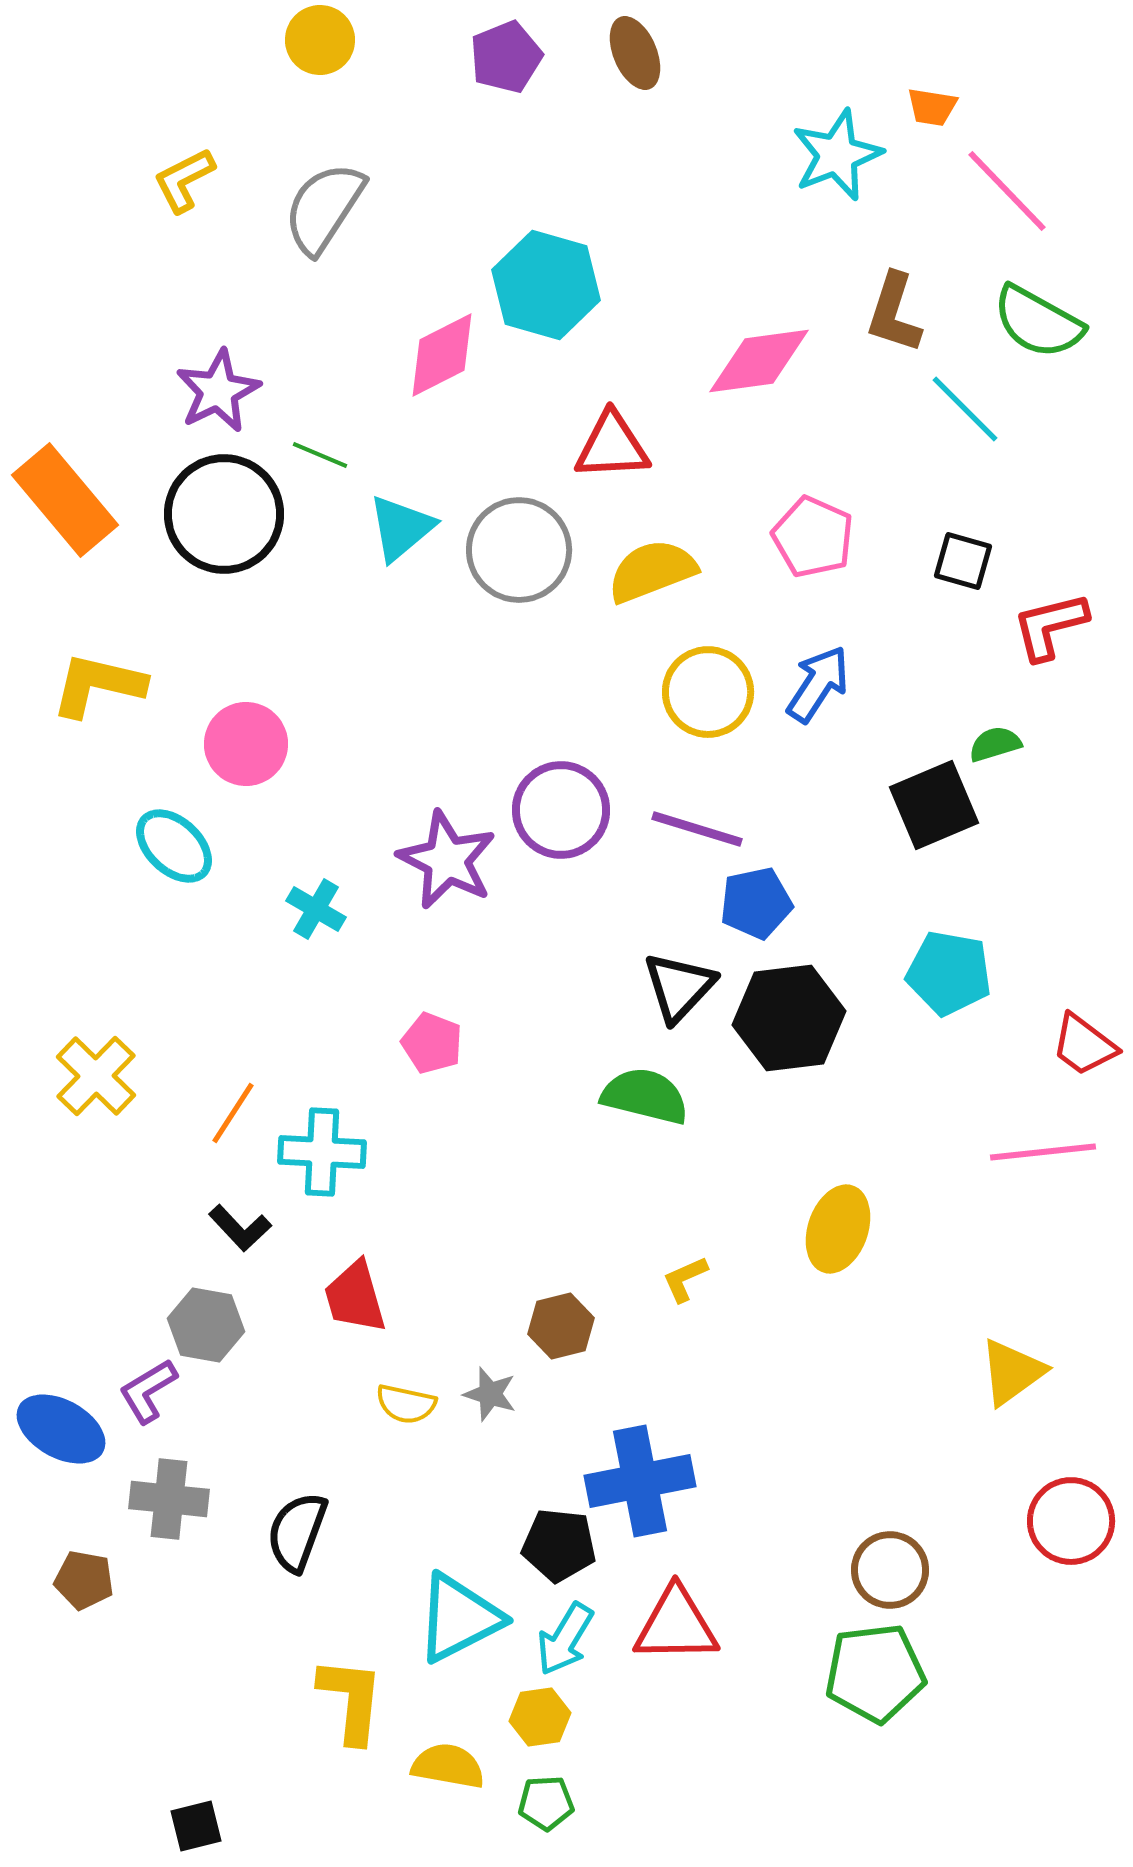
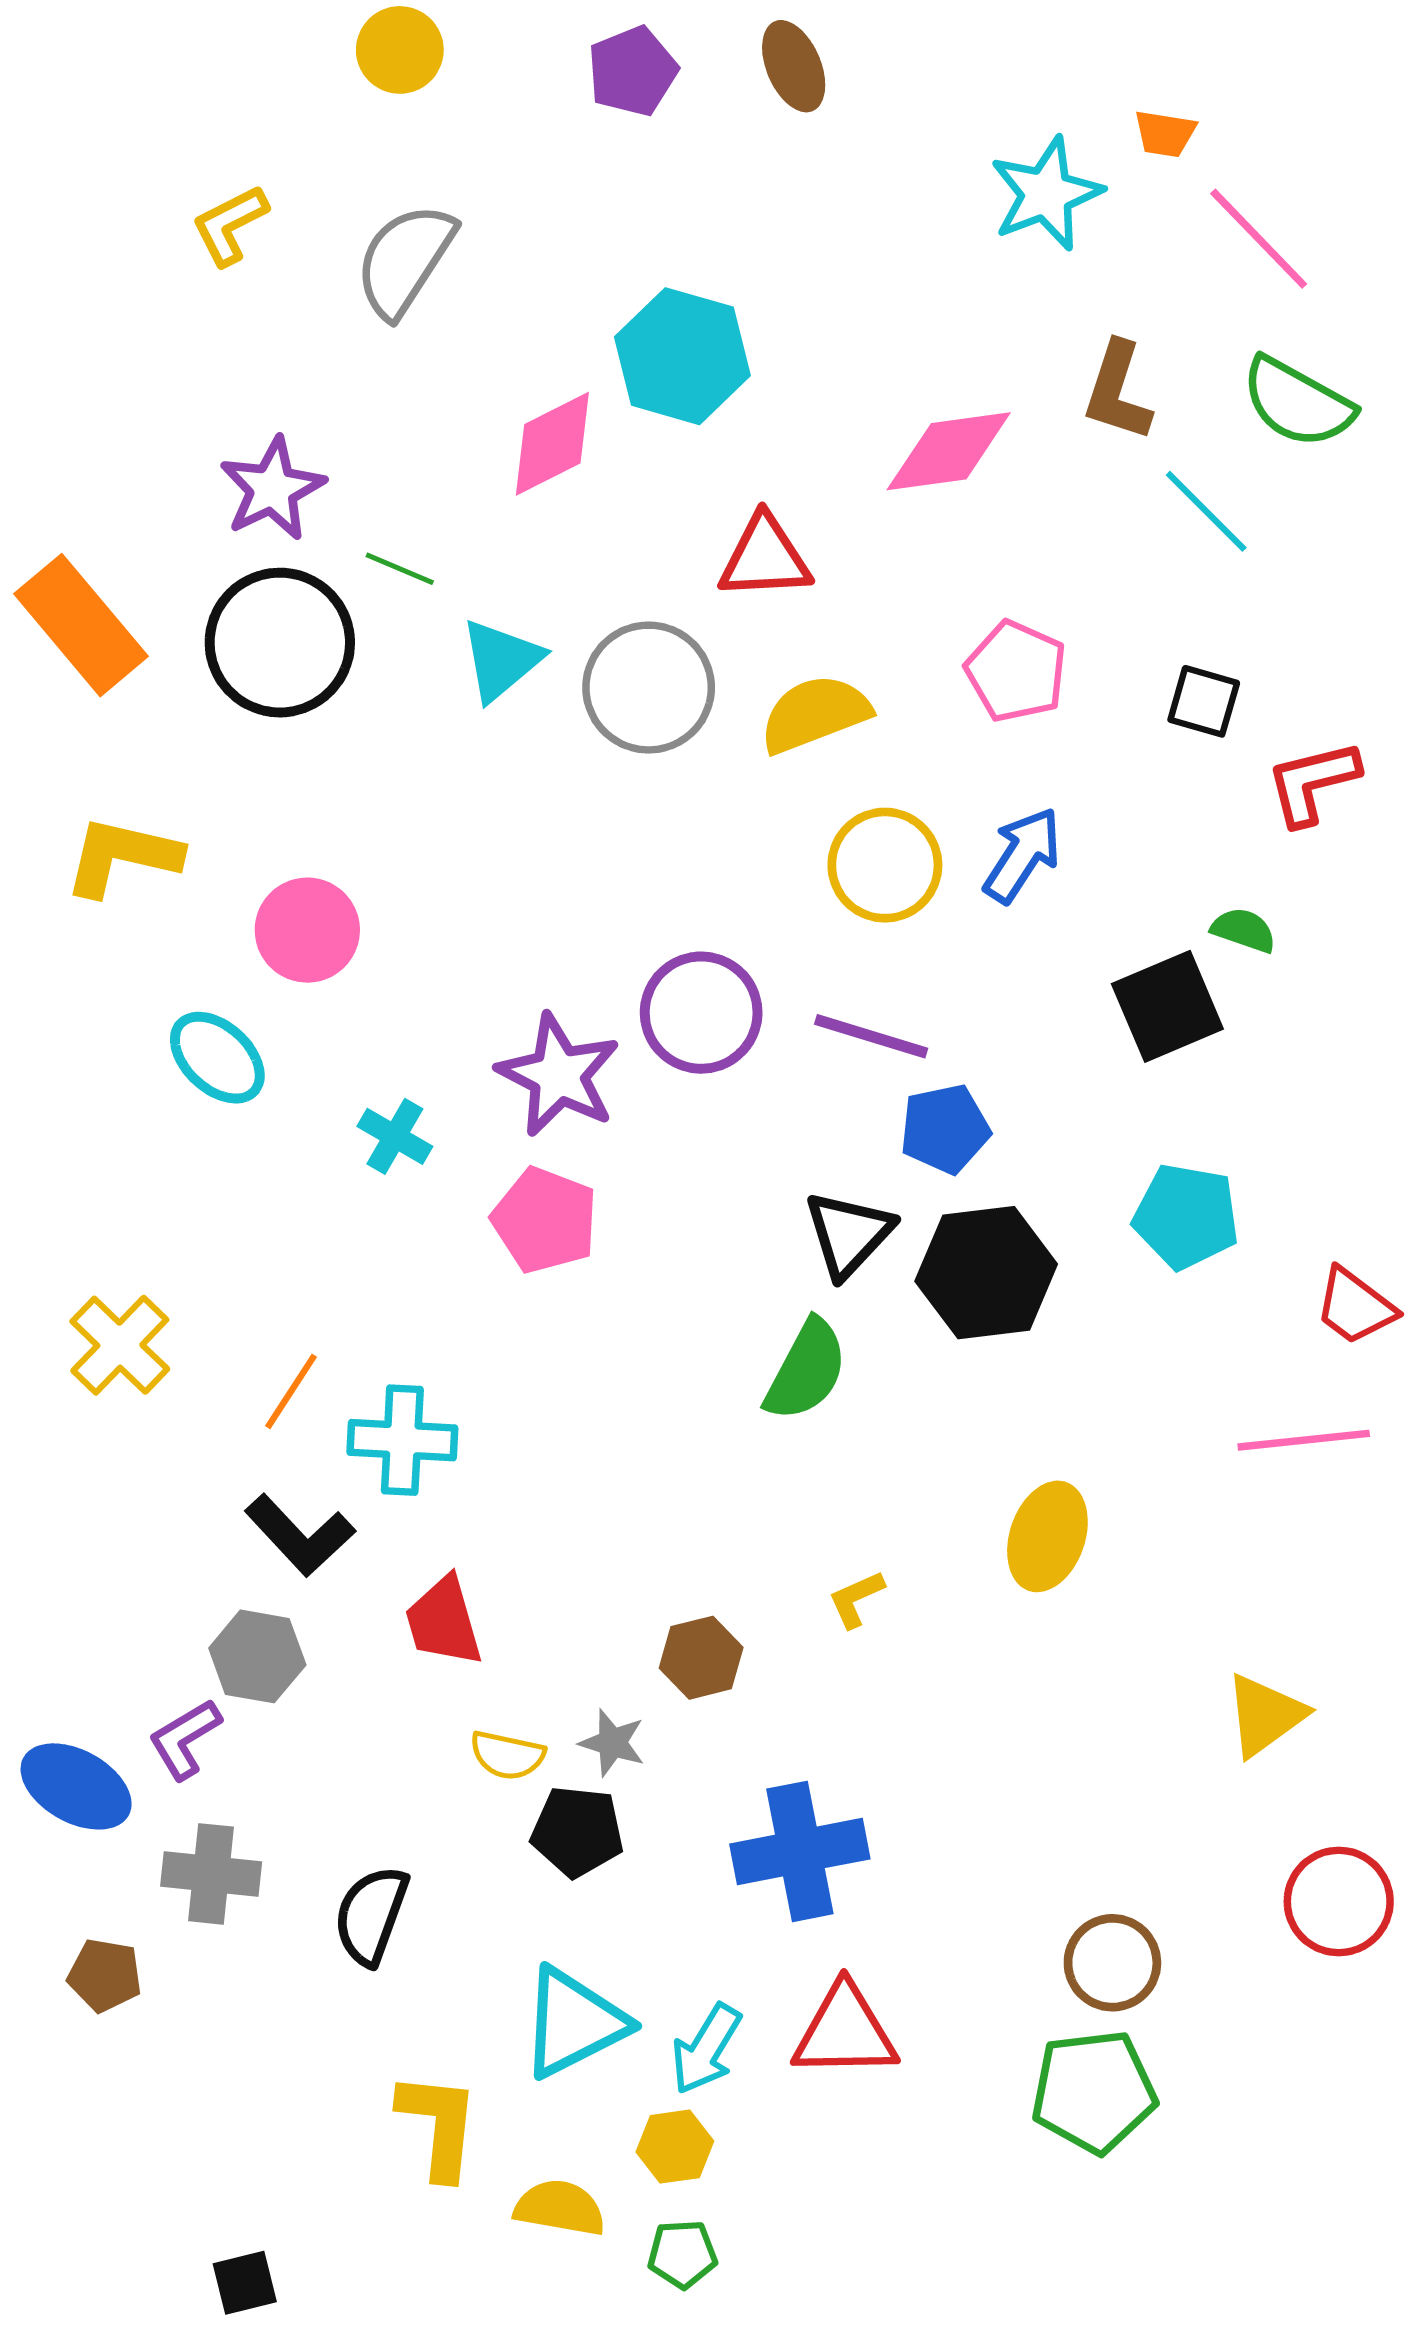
green semicircle: (995, 744) -> (1244, 930), turned 36
pink pentagon: (432, 1043) -> (545, 1220), moved, size x1.4
green semicircle: (645, 1096) -> (806, 1370), turned 104
black L-shape: (240, 1228) -> (300, 1535), size x1.4
black pentagon: (559, 1545) -> (577, 1831), moved

